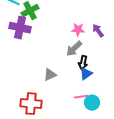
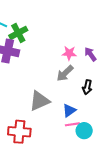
black arrow: (83, 63) -> (87, 87), moved
blue triangle: (86, 74) -> (69, 110), moved
gray triangle: (50, 75) -> (39, 101), size x1.5

